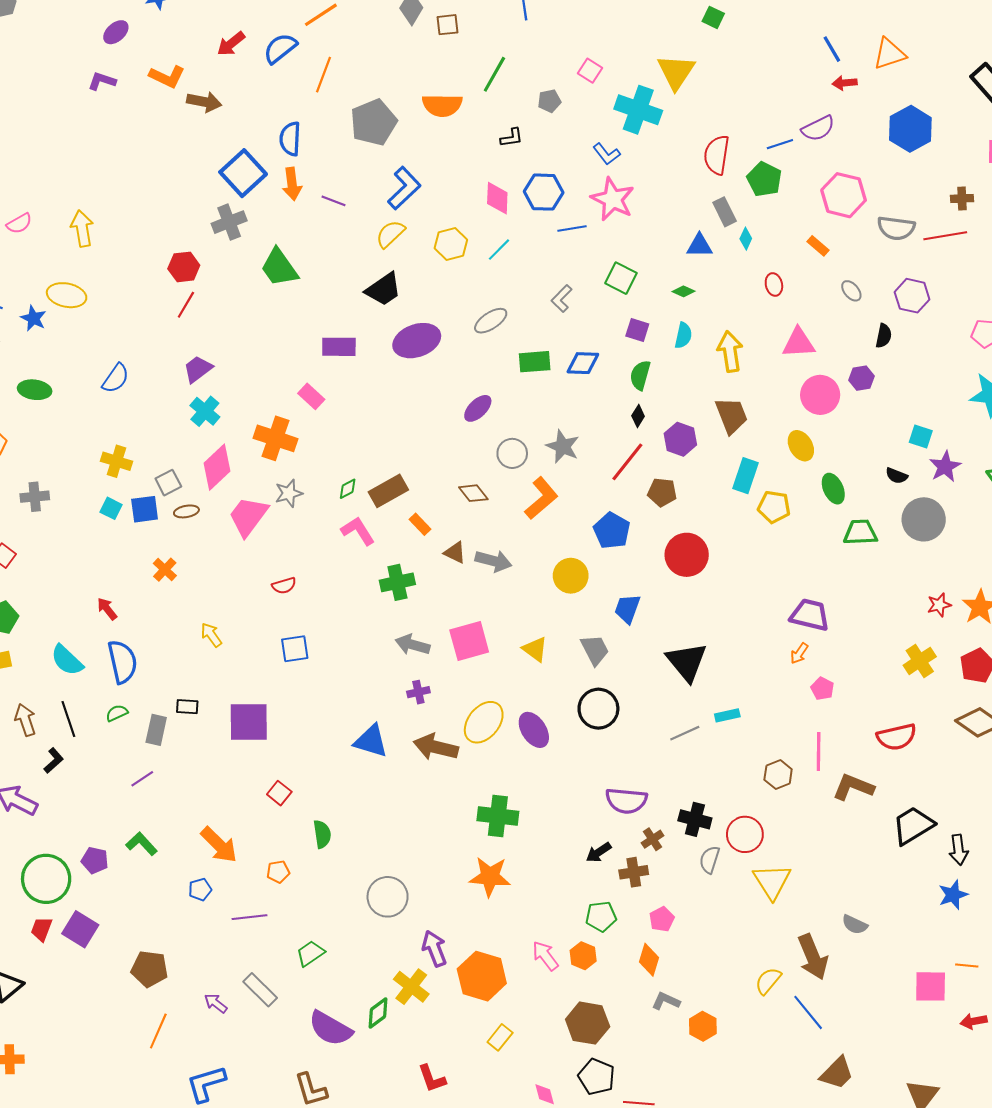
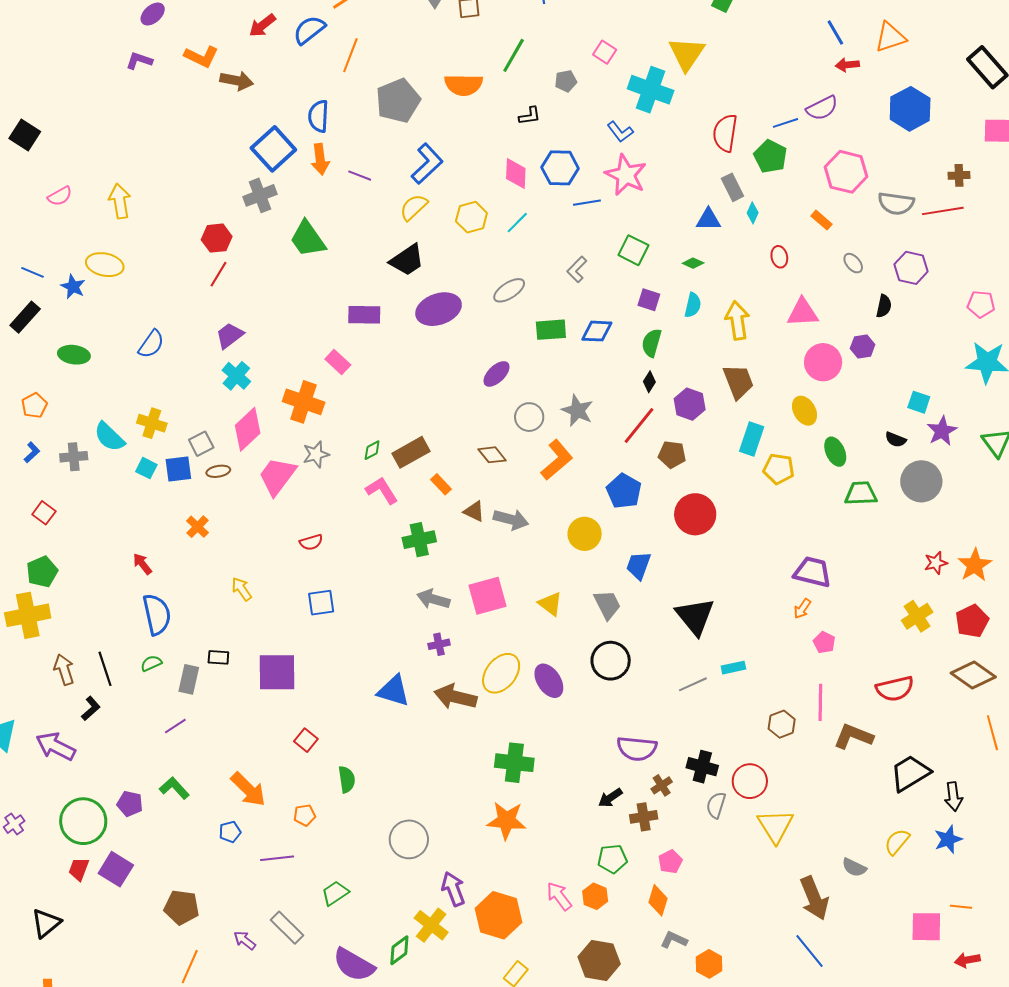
cyan semicircle: (67, 660) -> (109, 437), moved
yellow semicircle: (768, 981) -> (897, 842), moved

